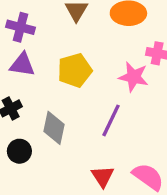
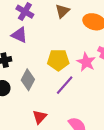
yellow pentagon: (75, 70) -> (58, 60), moved
red triangle: (103, 176) -> (40, 117), moved

